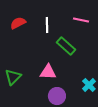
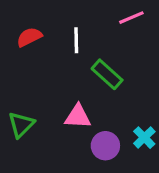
pink line: (81, 20) -> (131, 18), moved, turned -35
purple circle: (57, 96) -> (105, 146), moved

